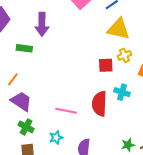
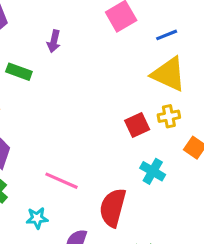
purple arrow: (42, 24) -> (54, 41), size x0.6
red square: (106, 65) -> (137, 125), turned -35
red semicircle: (99, 104) -> (113, 208), moved

